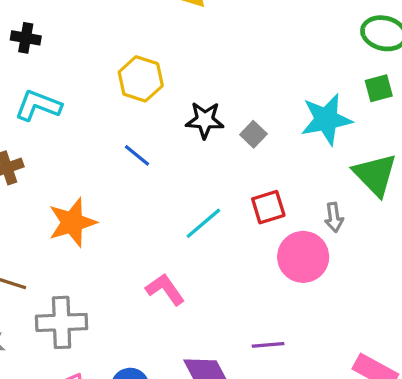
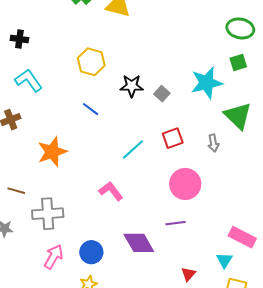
cyan L-shape: (38, 105) -> (29, 80), turned 36
pink circle: (303, 257) -> (185, 184), moved

